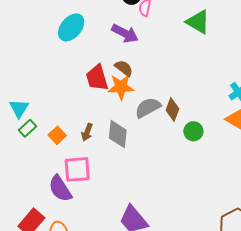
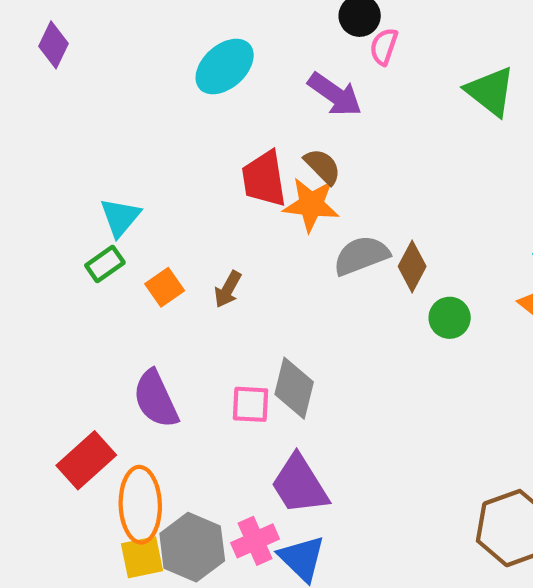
cyan triangle: (19, 108) -> (120, 217), moved
gray diamond: (118, 134) -> (294, 388), moved
pink square: (77, 169) -> (251, 404), moved, size x0.7

